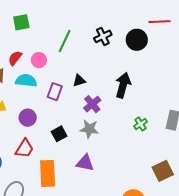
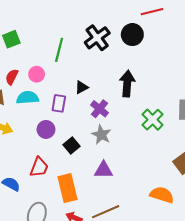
black cross: (103, 36) -> (97, 38), size x1.4
purple circle: (28, 118) -> (46, 129), moved
green cross: (141, 124) -> (153, 120), size x1.5
gray star: (89, 129) -> (101, 135), turned 30

